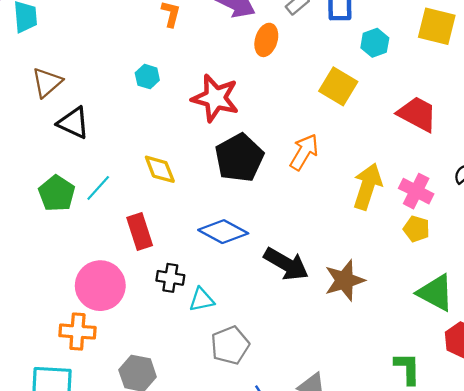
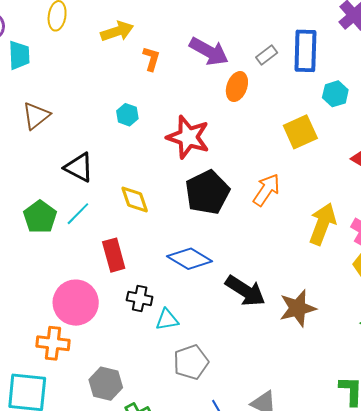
yellow square: (338, 86) -> (300, 132), turned 32
black triangle: (73, 123) -> (79, 167), moved

